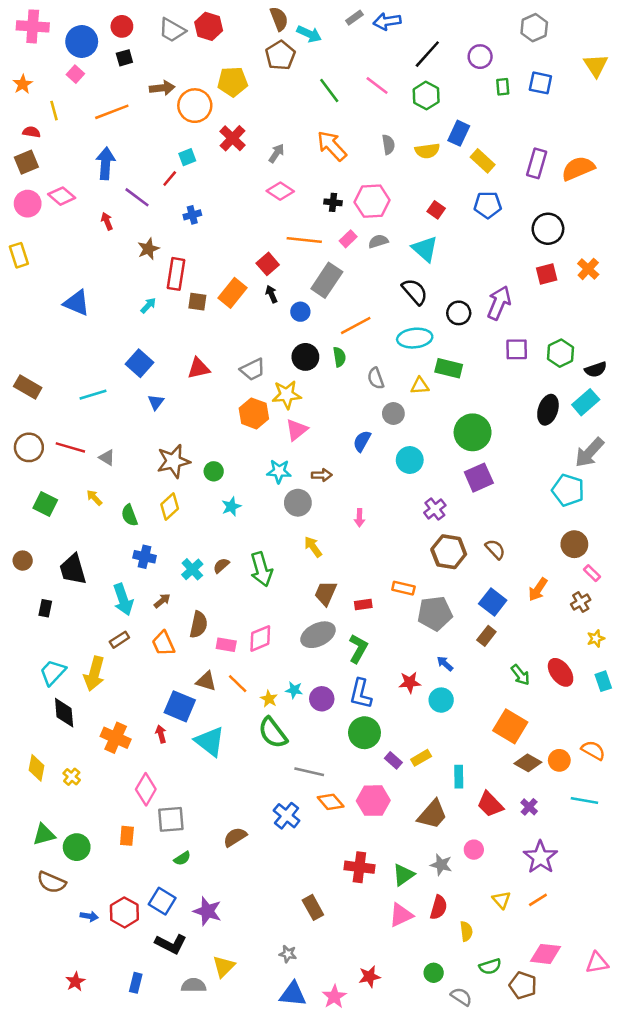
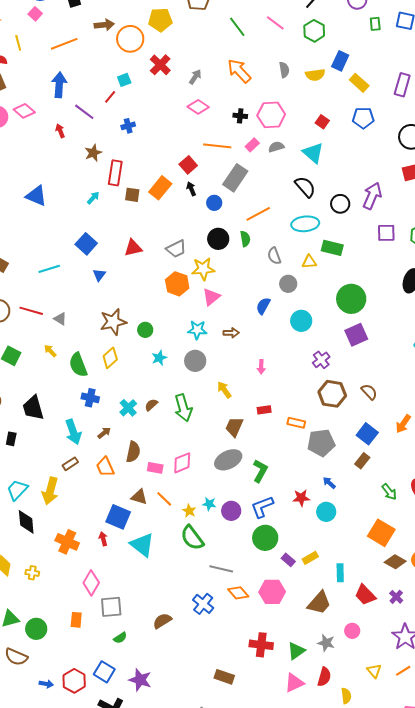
gray circle: (298, 503) -> (195, 361), moved
green semicircle: (129, 515) -> (78, 365), size x1.4
red rectangle: (363, 605) -> (264, 410), moved
blue L-shape: (361, 694) -> (262, 507), turned 55
yellow cross: (72, 777) -> (32, 573), turned -32
brown rectangle: (313, 907) -> (224, 677), turned -42

